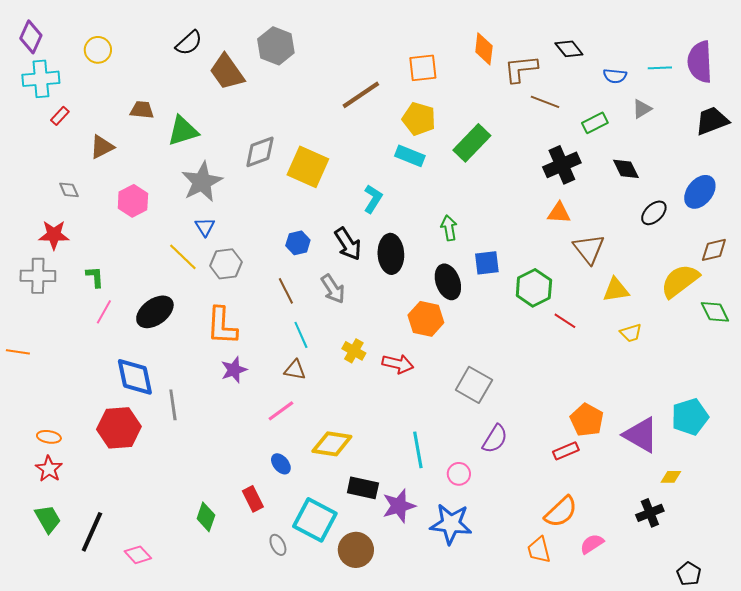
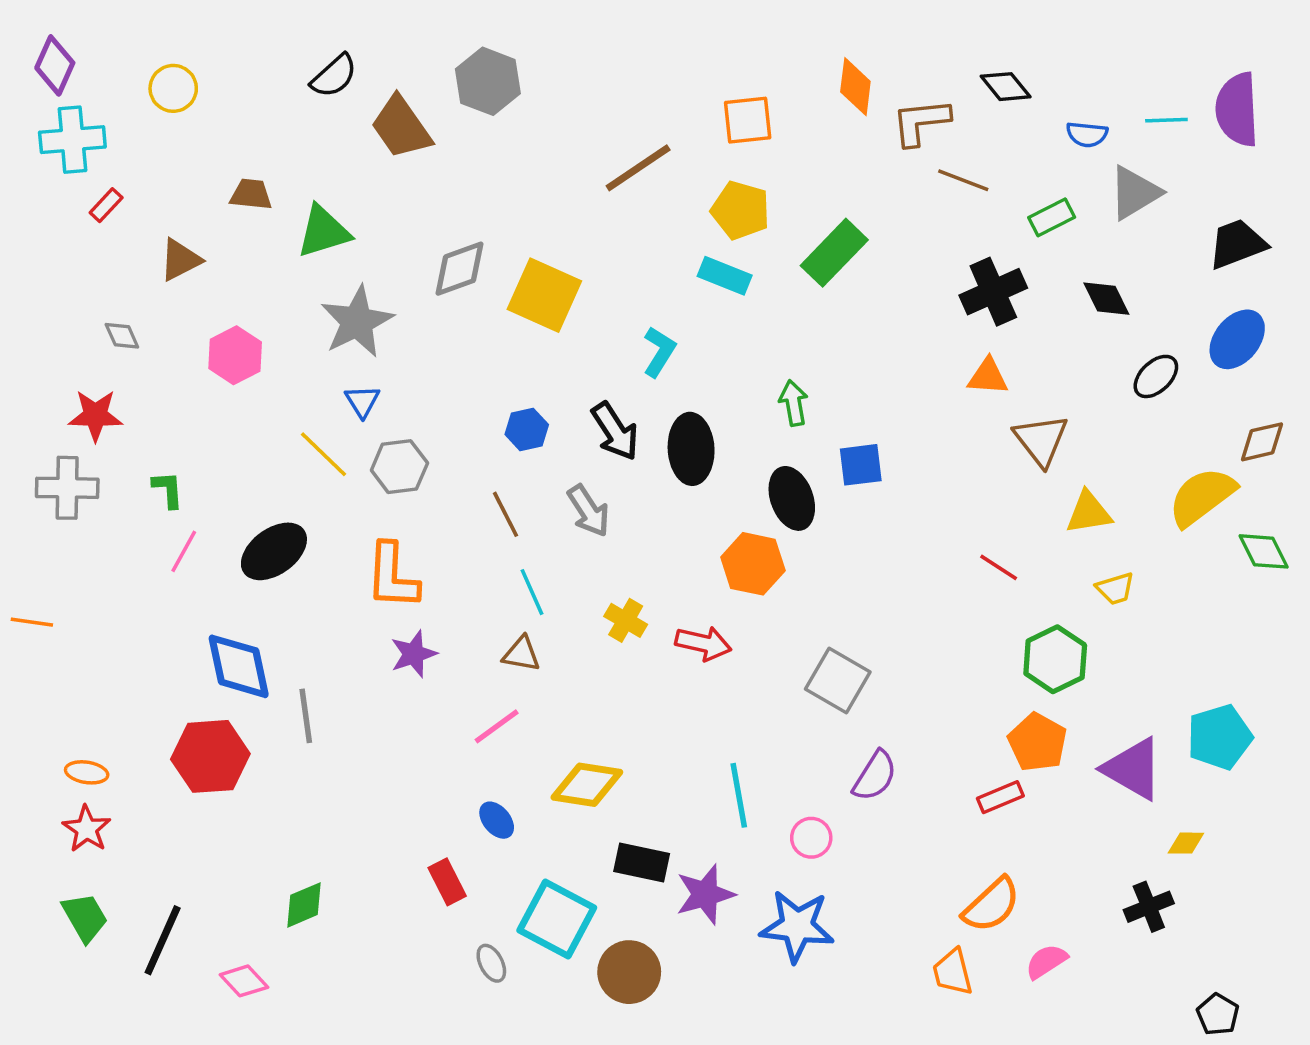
gray triangle: (642, 109) -> (1135, 193), size x1.6
black trapezoid: (712, 121) -> (1237, 244), moved
green hexagon: (534, 288) -> (1055, 659), moved
green diamond: (206, 517) -> (304, 905), moved, turned 48

